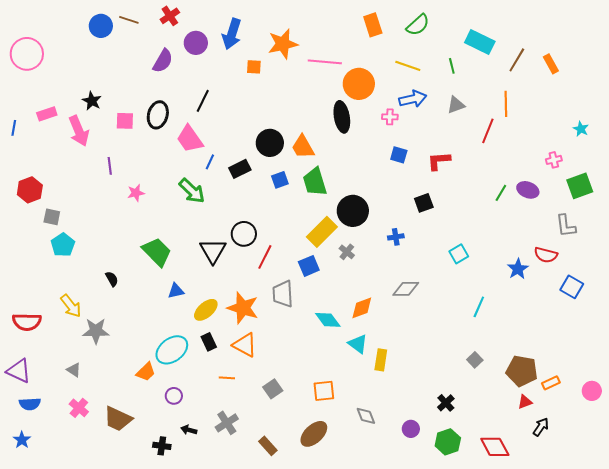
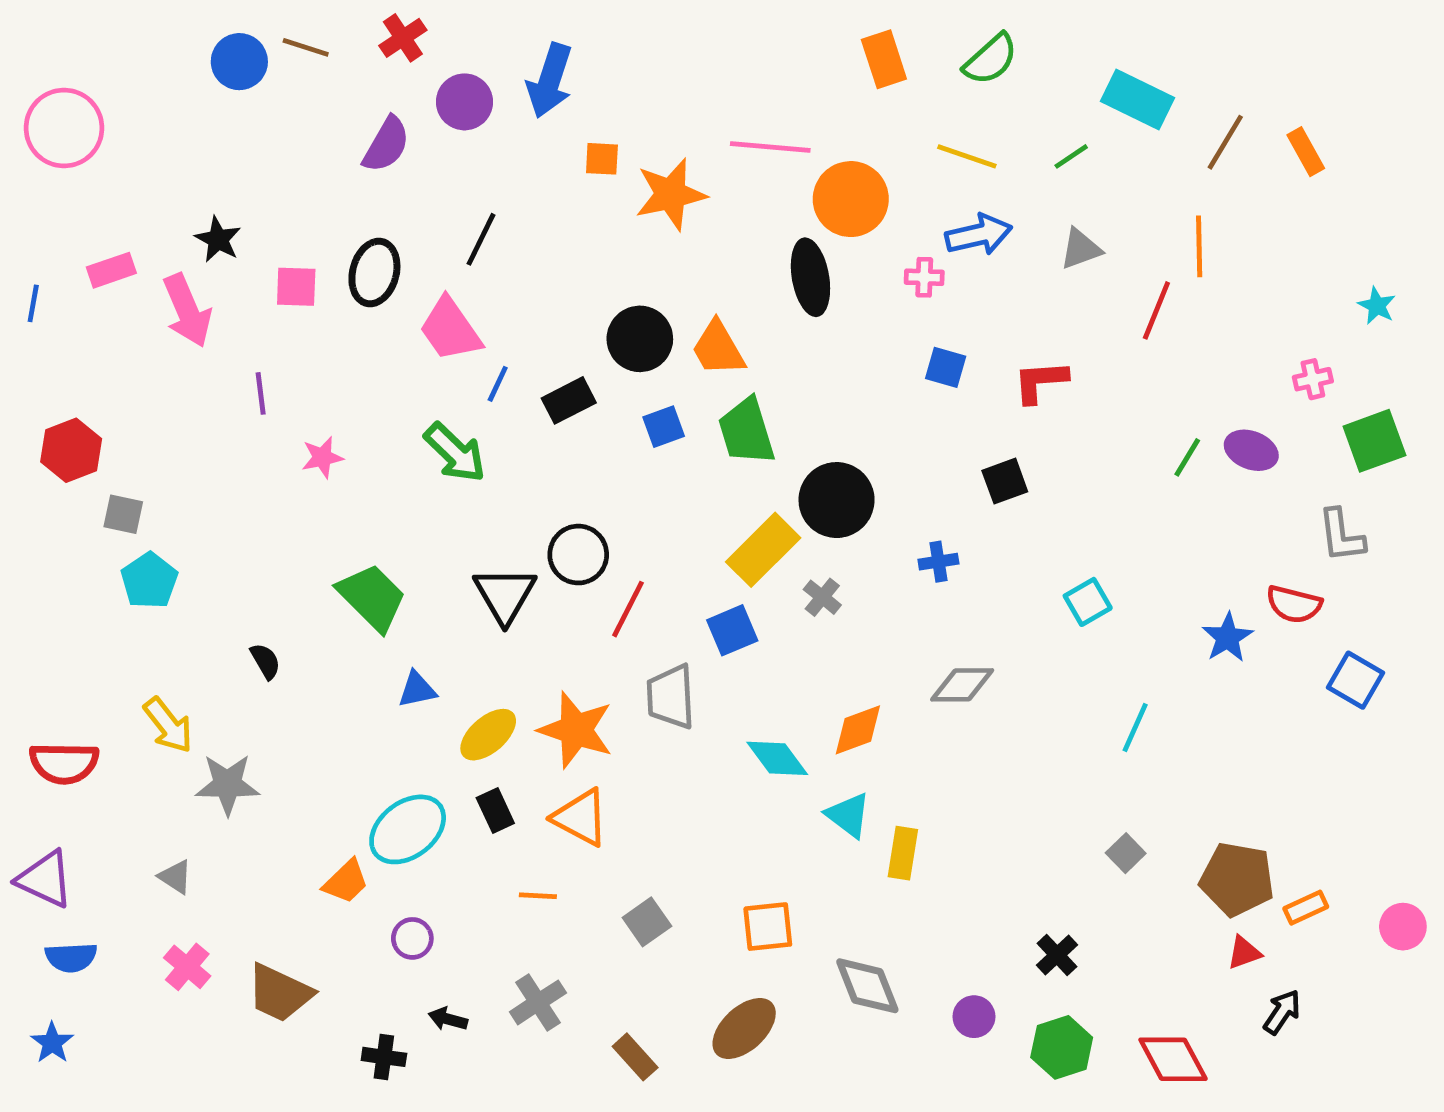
orange star: (283, 44) -> (671, 194), moved
green line: (452, 66) -> (1071, 156), turned 70
gray diamond: (366, 416) -> (867, 986), size x1.4

